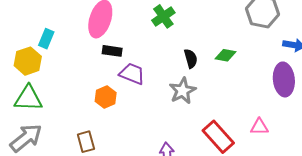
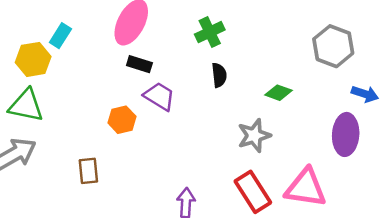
black semicircle: (191, 59) -> (219, 75), moved
gray star: (182, 91) -> (254, 136), moved
pink triangle: (259, 127) -> (306, 188), size x1.8

